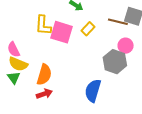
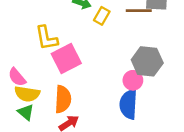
yellow rectangle: (88, 29) -> (102, 16), moved
pink square: (62, 32) -> (66, 58), moved, turned -30
pink circle: (126, 46) -> (133, 80), moved

